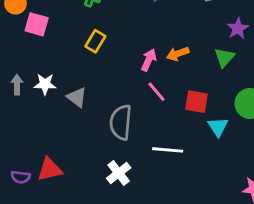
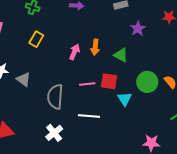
orange arrow: (178, 54) -> (95, 47), turned -63
green triangle: (224, 57) -> (121, 55), moved, turned -42
pink line: (156, 92) -> (87, 84), moved, turned -56

